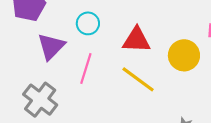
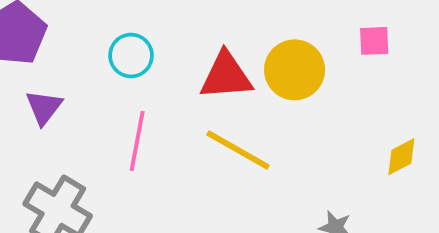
purple triangle: (51, 46) -> (44, 107), moved, size x0.7
yellow circle: (184, 55) -> (295, 70), moved

